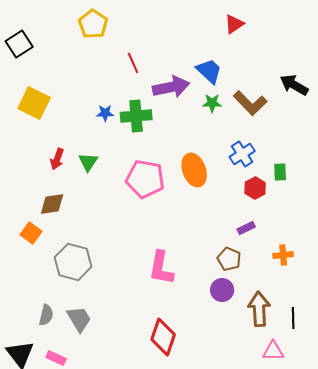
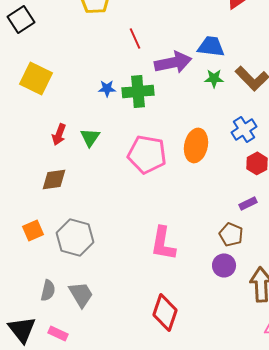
blue trapezoid: (209, 71) -> (211, 46), turned -36
orange ellipse: (194, 170) -> (196, 145), turned 32
orange square: (31, 233) -> (33, 230), moved, turned 30

